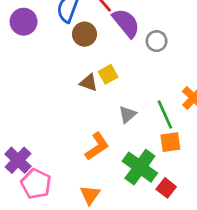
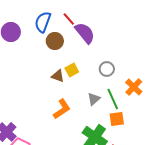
gray circle: (157, 41) -> (107, 69), moved
gray triangle: (127, 114) -> (94, 99), moved
orange L-shape: (97, 146) -> (62, 109), moved

